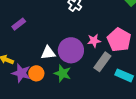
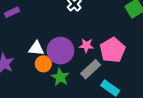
orange circle: (36, 73) -> (43, 64), moved
green star: (62, 73) -> (60, 77), moved

